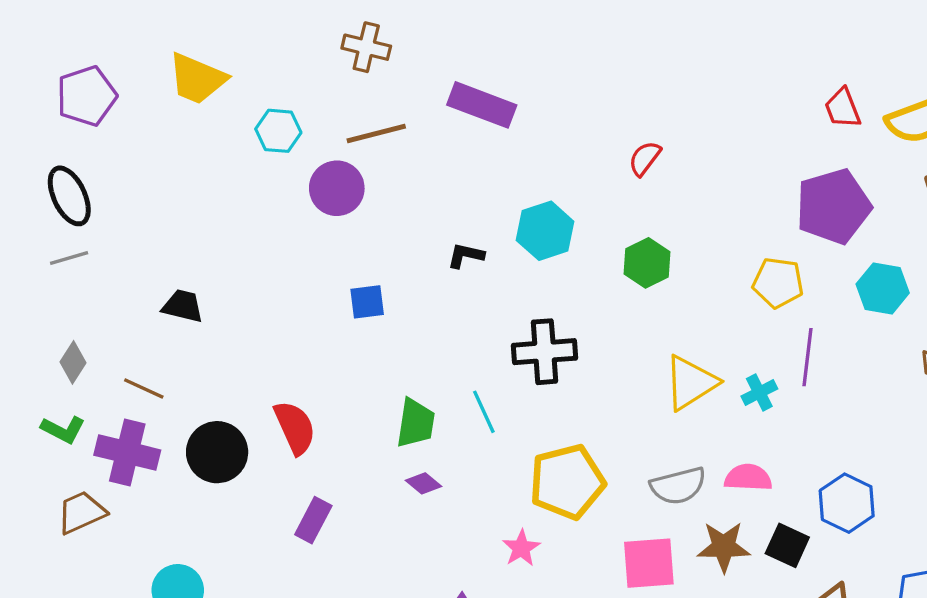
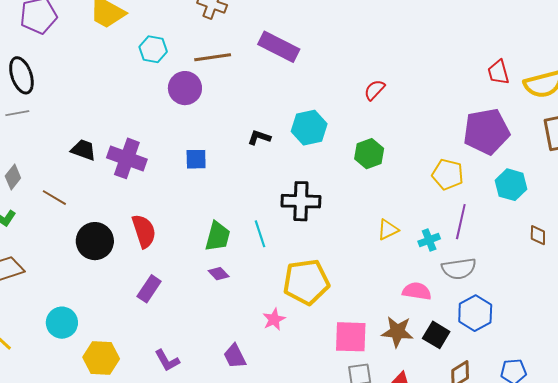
yellow triangle: (691, 383) -> (388, 230), size x0.6
purple cross: (127, 453) -> (127, 158), moved
gray semicircle: (678, 486) -> (459, 269), moved

